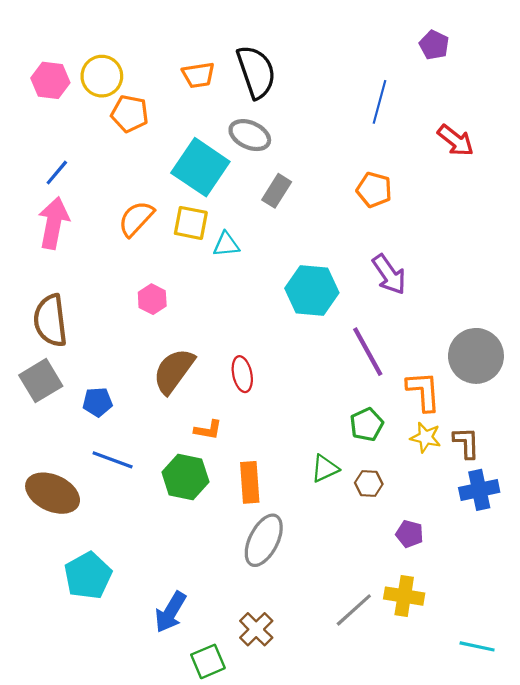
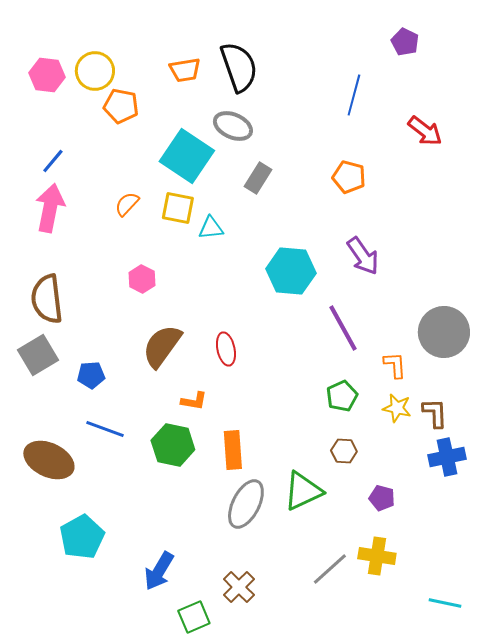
orange semicircle: (136, 219) -> (127, 204), size x0.7
orange L-shape: (423, 391) -> (395, 365), size x0.7
green triangle: (325, 468) -> (303, 491), moved, size x1.5

